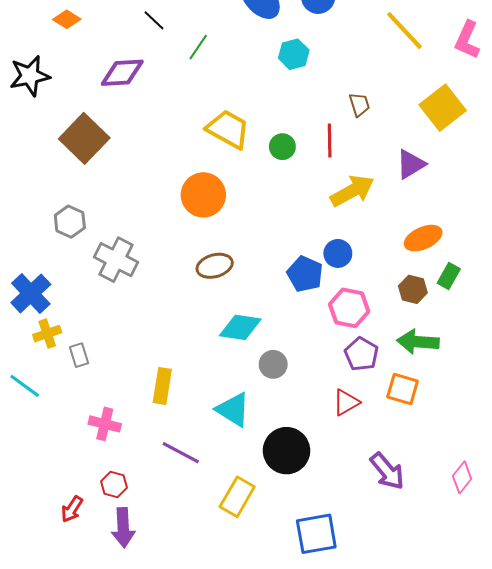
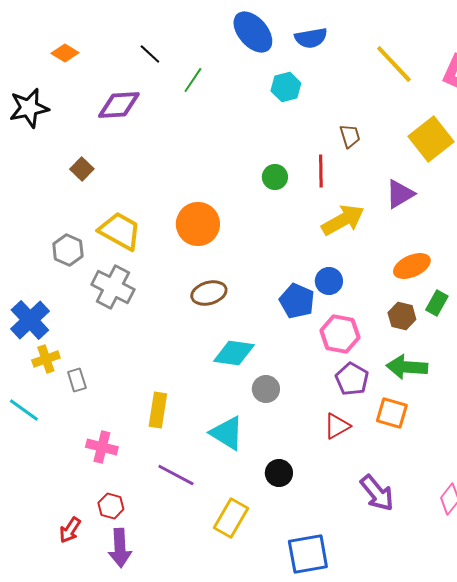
yellow trapezoid: (228, 129) -> (120, 231), moved
brown square: (84, 138) -> (82, 169), size x0.5
black circle: (287, 451) -> (279, 473), size x0.6

